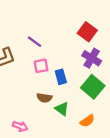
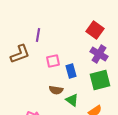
purple line: (34, 42) -> (38, 35), moved, turned 64
green square: (93, 87) -> (100, 80), turned 35

